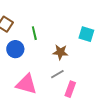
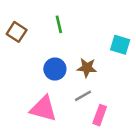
green line: (34, 33) -> (59, 24), moved
blue circle: (15, 49) -> (55, 69), moved

